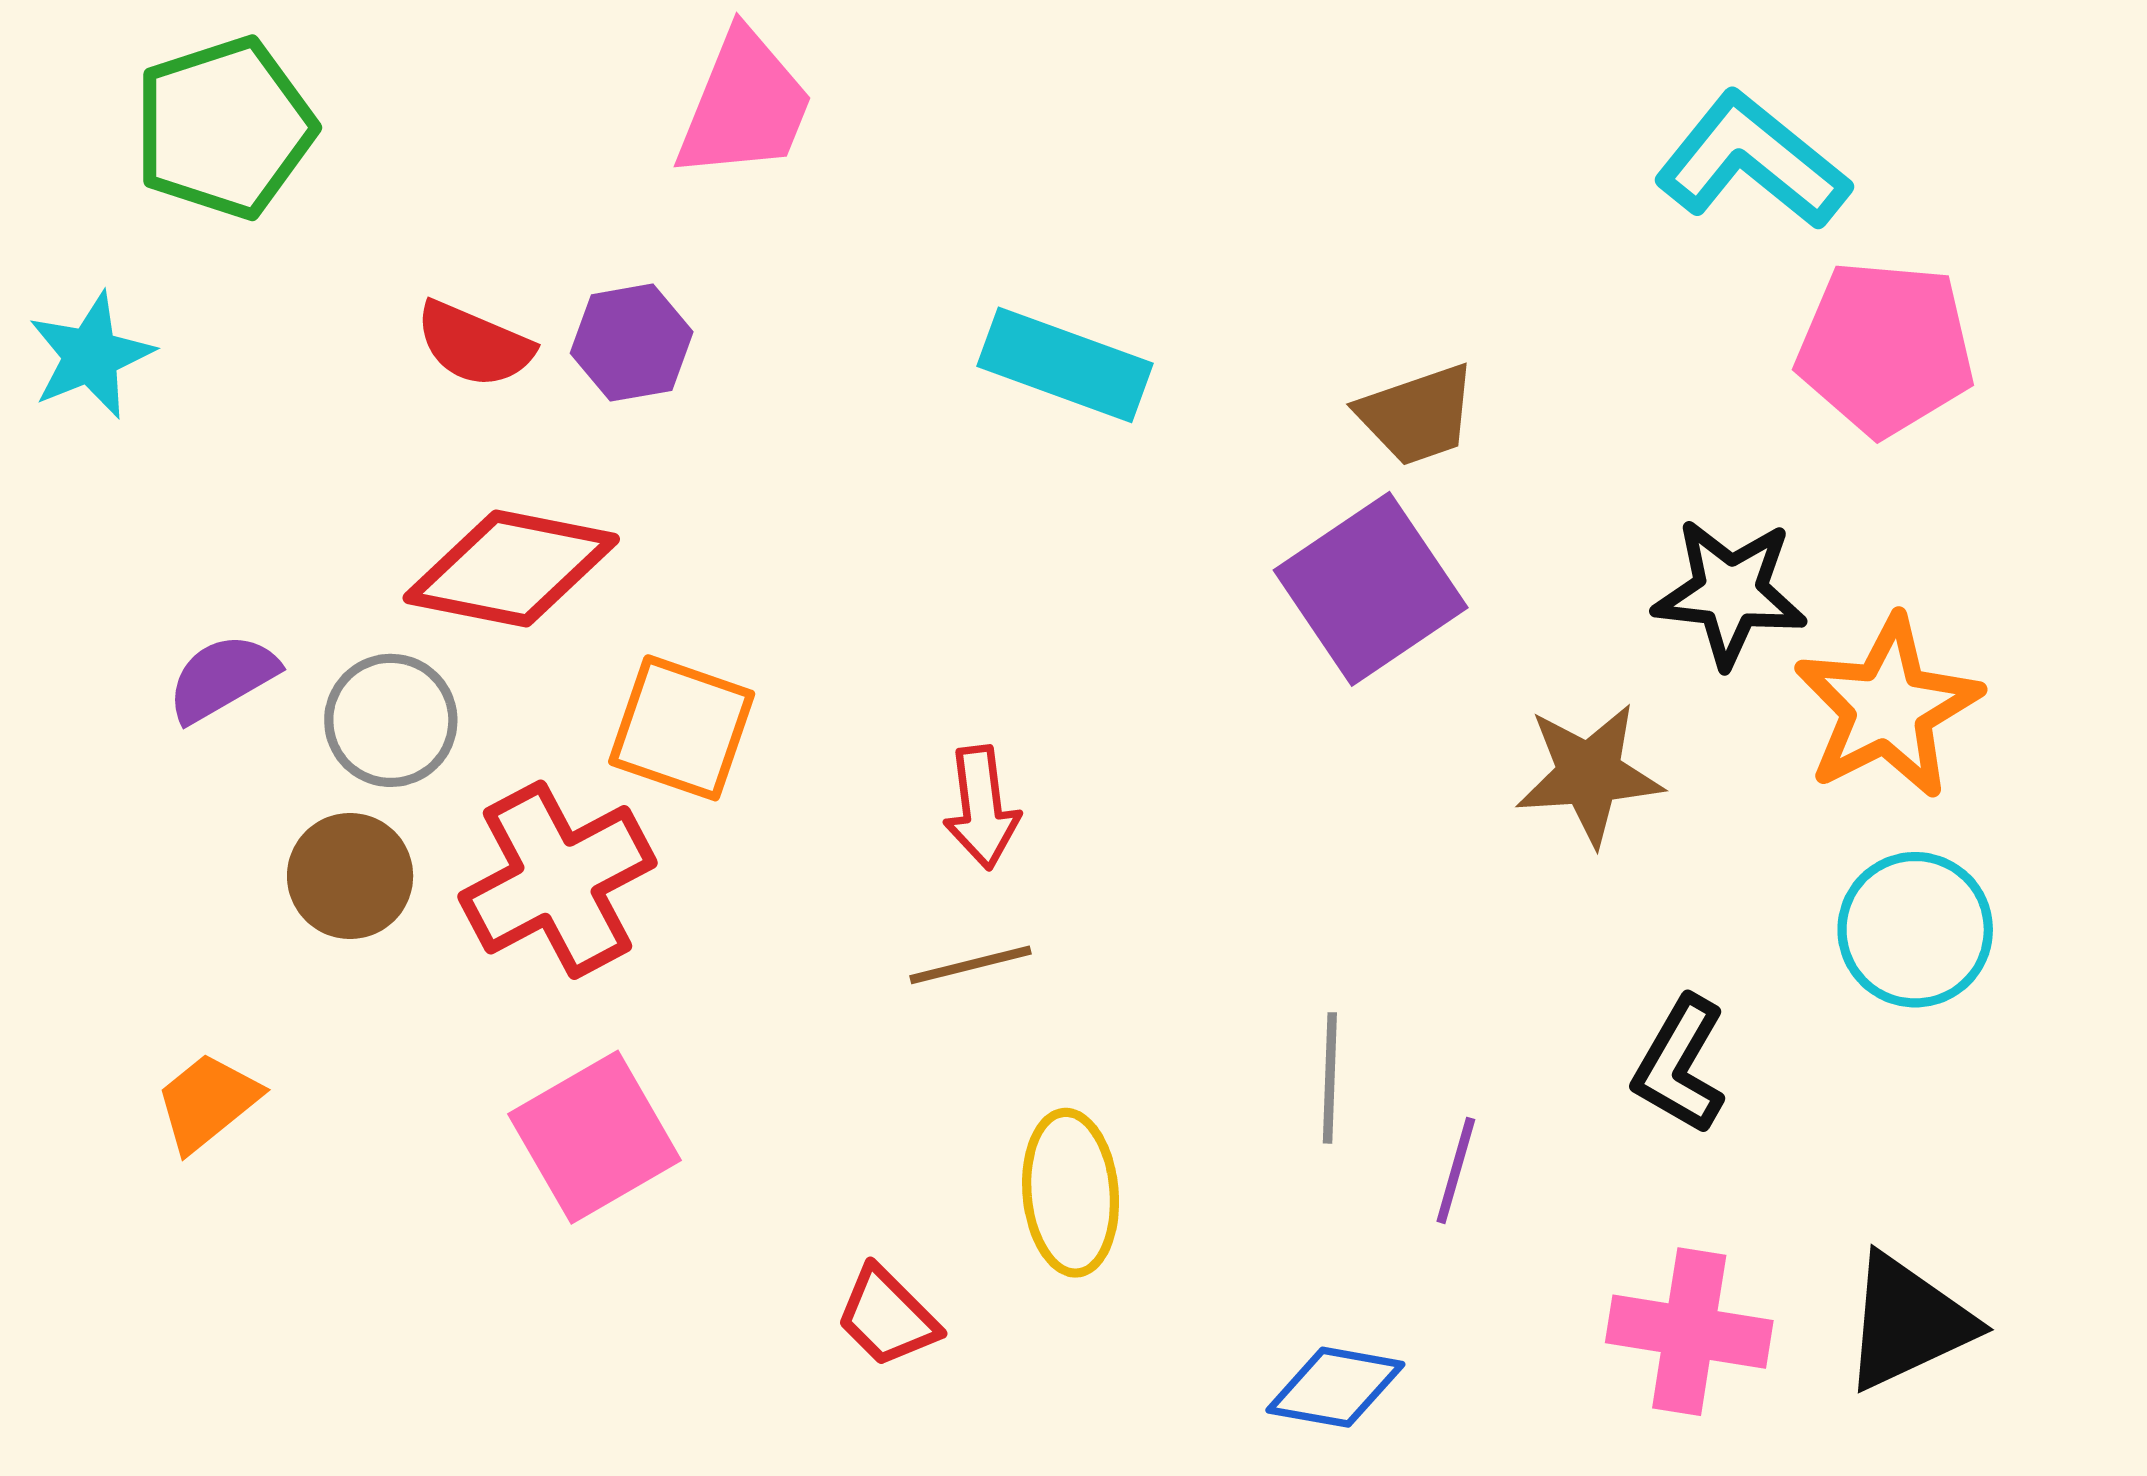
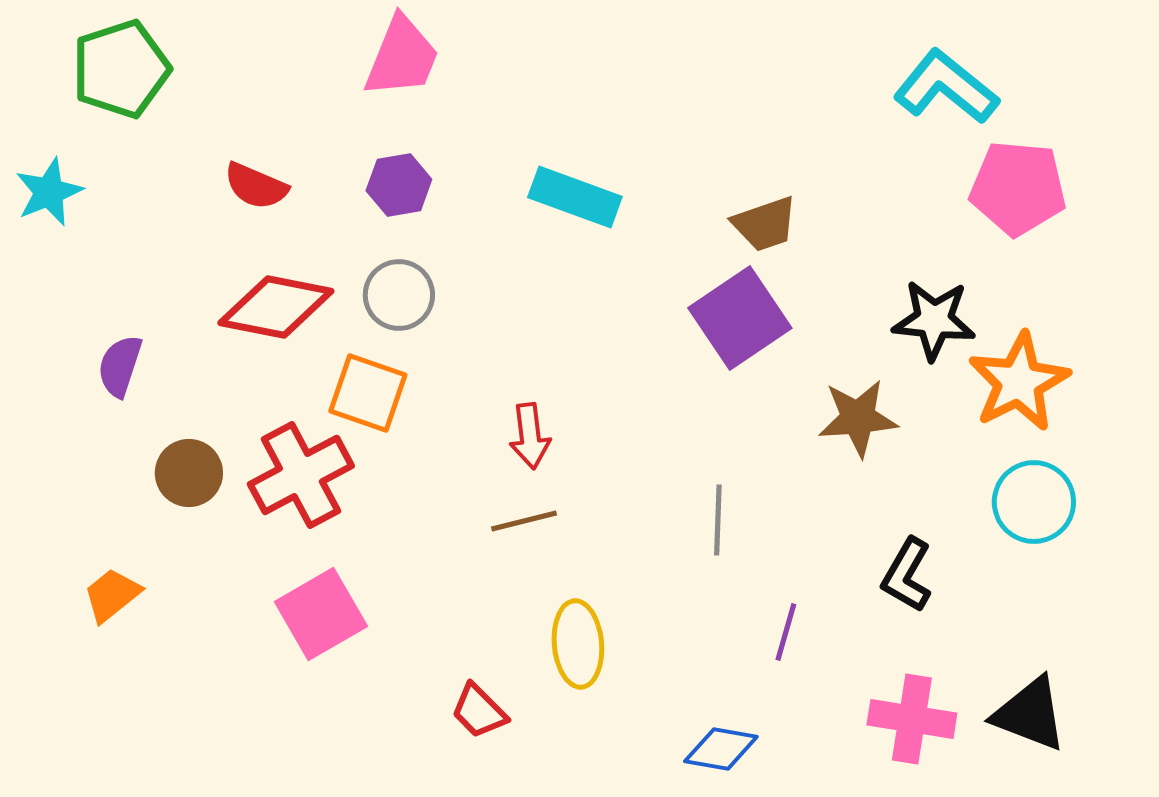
purple hexagon: (632, 343) -> (399, 185), moved
purple semicircle: (222, 678) -> (120, 366), turned -42
gray circle: (391, 720) -> (399, 295), moved
gray line: (1330, 1078) -> (718, 520), moved
black triangle: (1908, 1322) -> (1030, 714), turned 46

